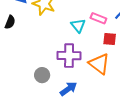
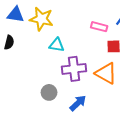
cyan triangle: (78, 26) -> (57, 45), moved, turned -35

